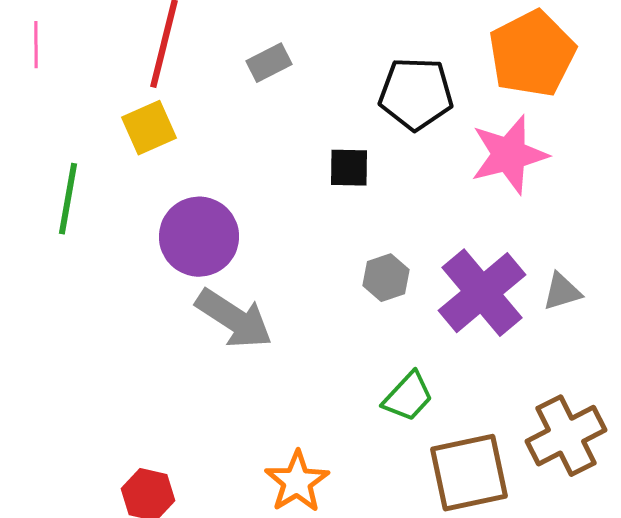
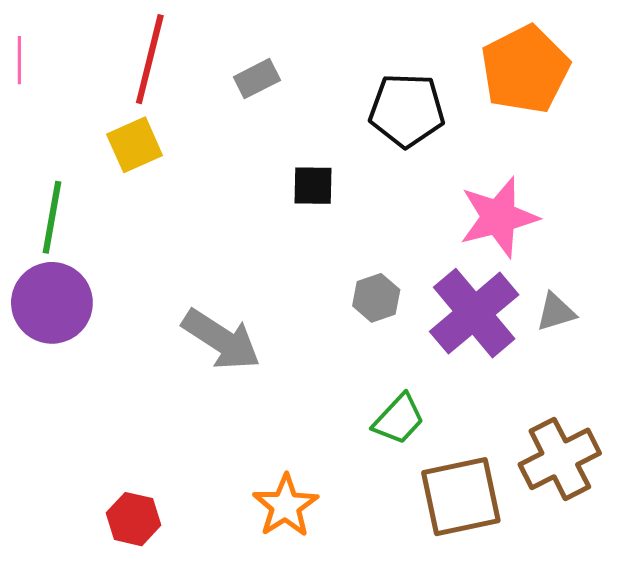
pink star: (509, 155) -> (499, 217), moved
black square: (349, 168) -> (313, 186), moved
purple circle: (199, 237) -> (52, 303), moved

